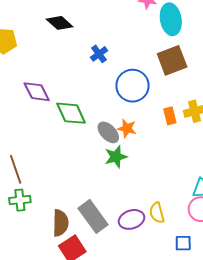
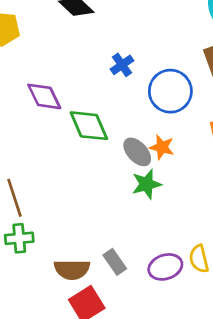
blue cross: (99, 54) -> (122, 65), moved
gray rectangle: (93, 216) -> (115, 262), size x0.6
brown semicircle: (60, 223) -> (72, 269), turned 88

